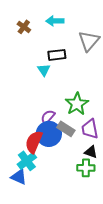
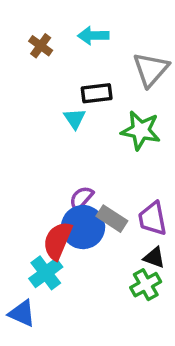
green star: (77, 104) -> (141, 130), moved, turned -30
green cross: (86, 168) -> (146, 285), turned -30
blue triangle: (19, 177) -> (22, 313), moved

